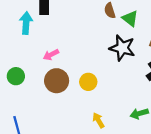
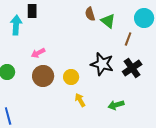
black star: (122, 48) -> (102, 64), moved
yellow arrow: (98, 120) -> (80, 100), moved

